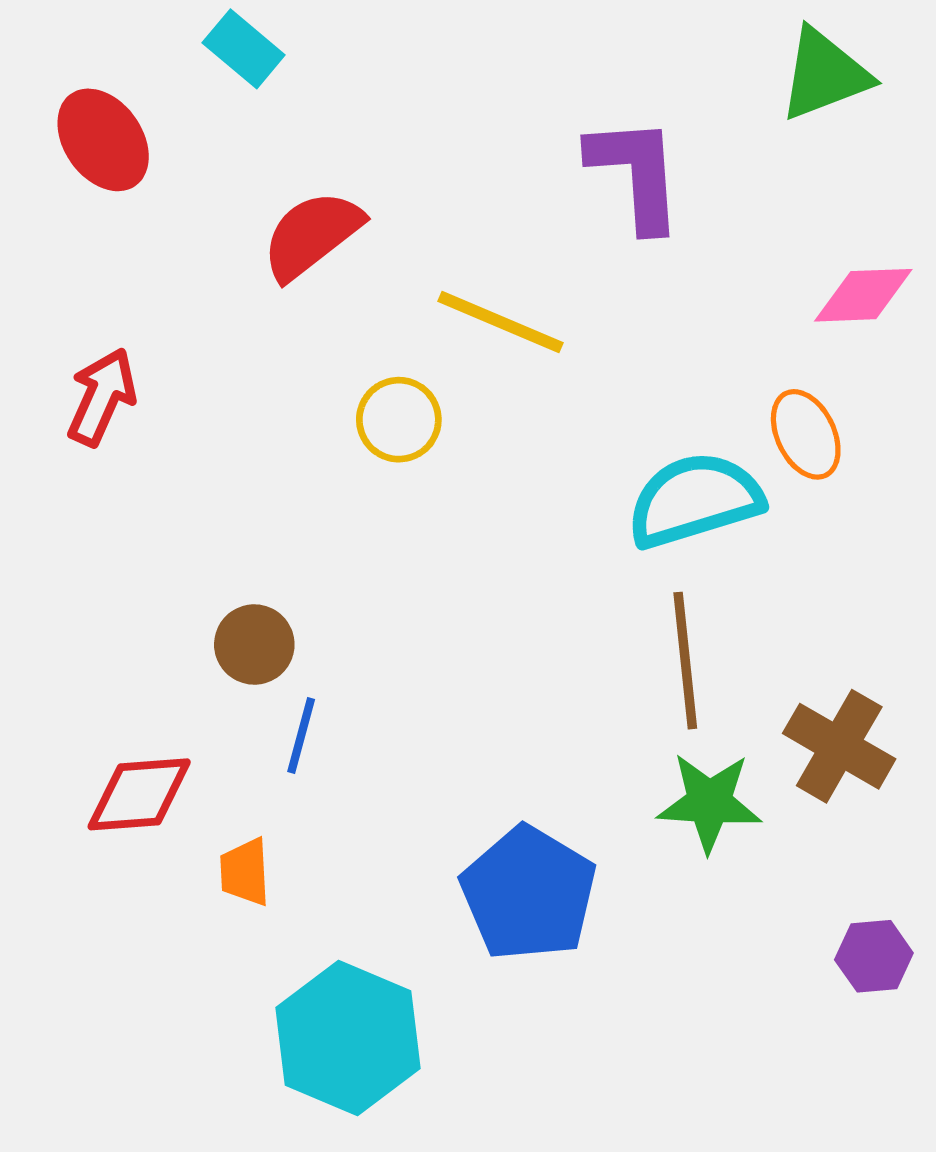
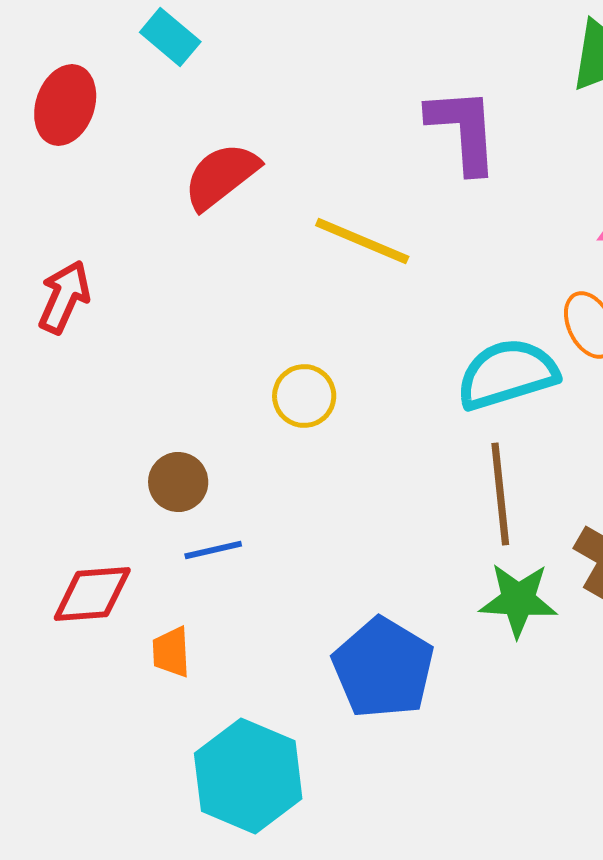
red ellipse: (103, 140) -> (65, 105), turned 54
yellow circle: (399, 420) -> (304, 396), moved
blue line: (301, 736) -> (213, 550), turned 62

